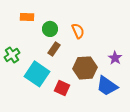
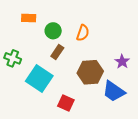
orange semicircle: (78, 31) -> (83, 33), turned 42
green cross: (12, 55) -> (13, 58), turned -35
red square: (62, 88) -> (66, 103), moved

